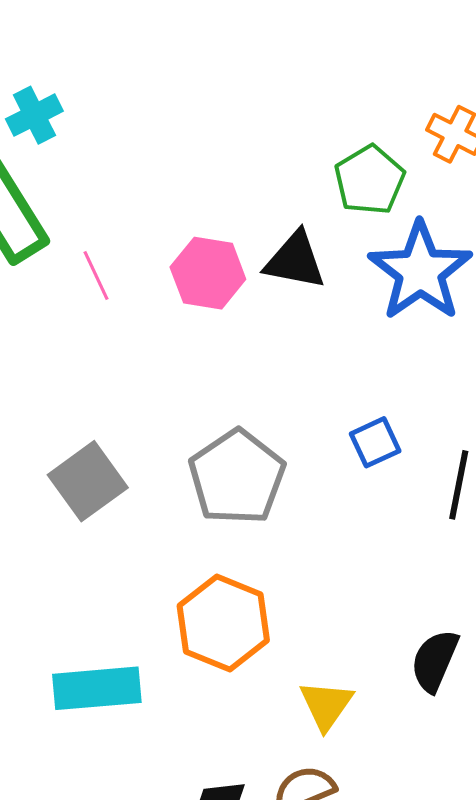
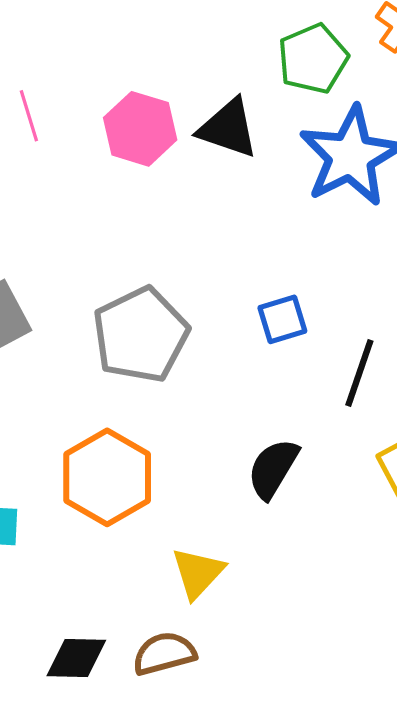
black semicircle: (435, 661) -> (273, 469), moved

